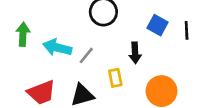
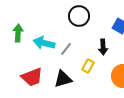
yellow rectangle: (115, 78) -> (88, 66), turned 40

